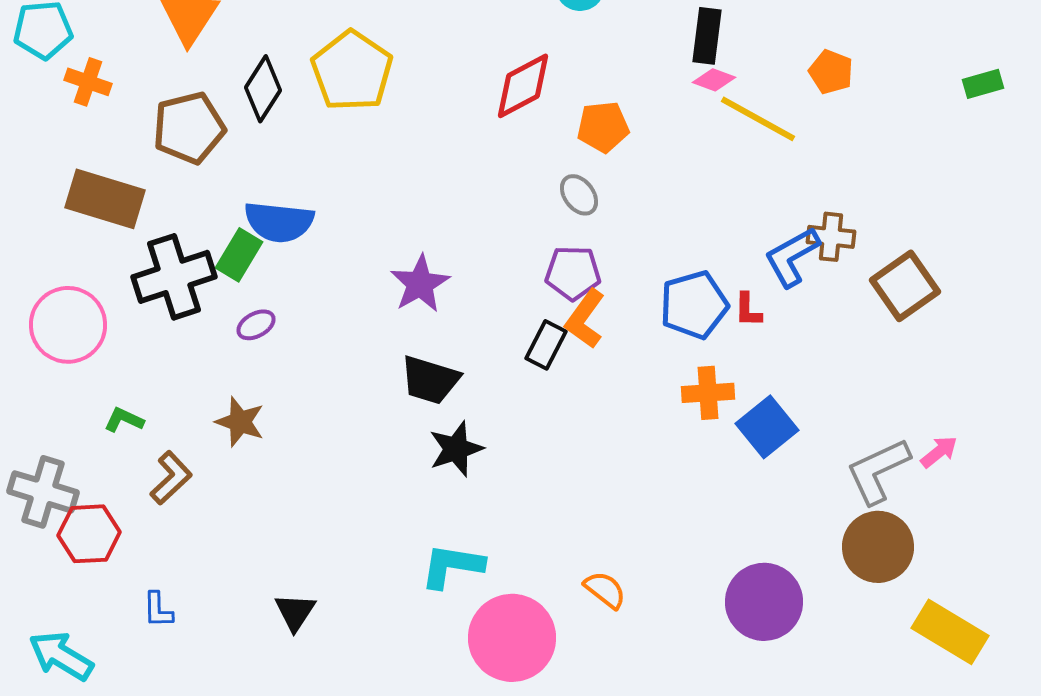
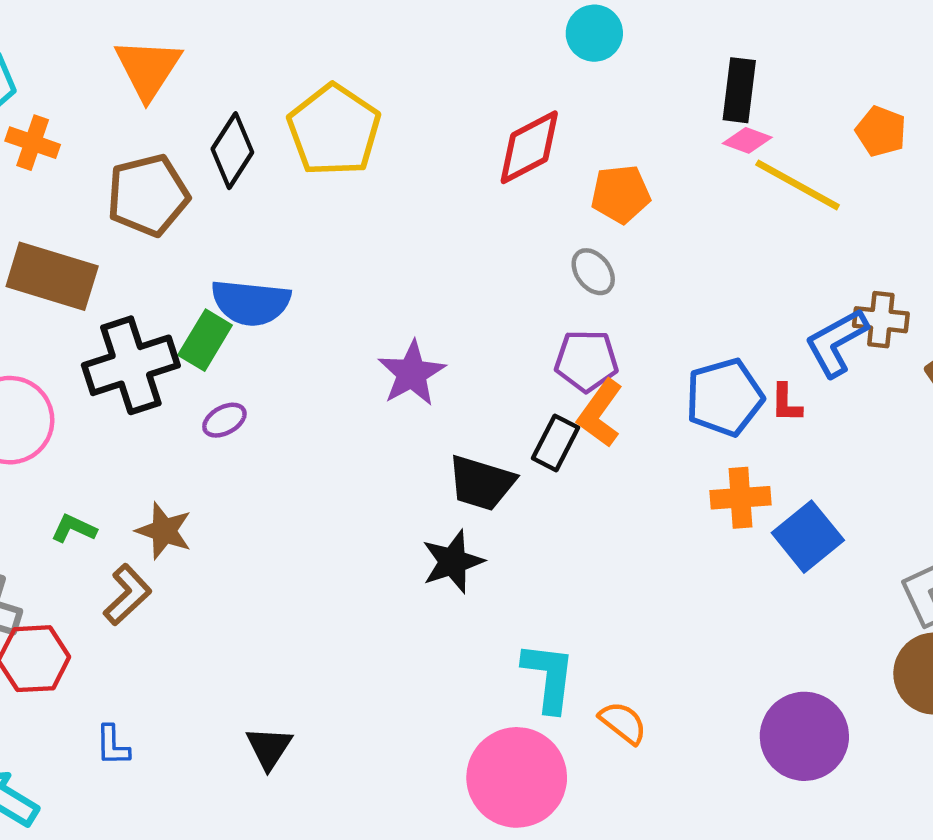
black trapezoid: (430, 380) -> (481, 483), moved
brown star: (240, 422) -> (164, 531), moved
cyan L-shape: (452, 566) -> (549, 677), moved, turned 88

